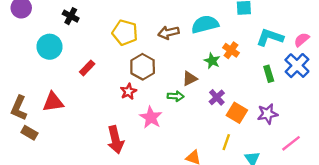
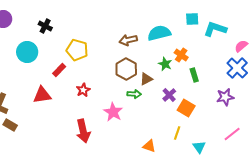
yellow pentagon: (125, 33) -> (77, 50), moved
cyan L-shape: (270, 37) -> (215, 29), moved
brown hexagon: (143, 67) -> (126, 69), moved
green rectangle: (269, 74) -> (194, 75), moved
red star: (128, 91) -> (83, 90), moved
red triangle: (53, 102) -> (42, 95), moved
purple star: (268, 114) -> (225, 97), moved

